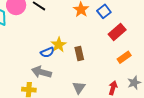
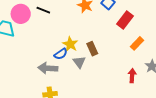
gray arrow: (42, 72) -> (48, 68), moved
gray triangle: (79, 88) -> (79, 62), moved

